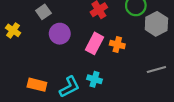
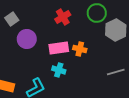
pink rectangle: (95, 43) -> (59, 48), turned 54
cyan cross: (95, 79) -> (59, 70), moved

